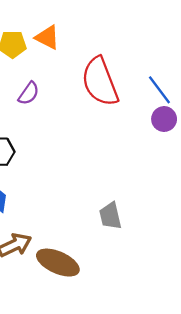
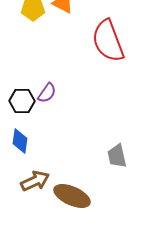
purple semicircle: (29, 93) -> (47, 93), moved

